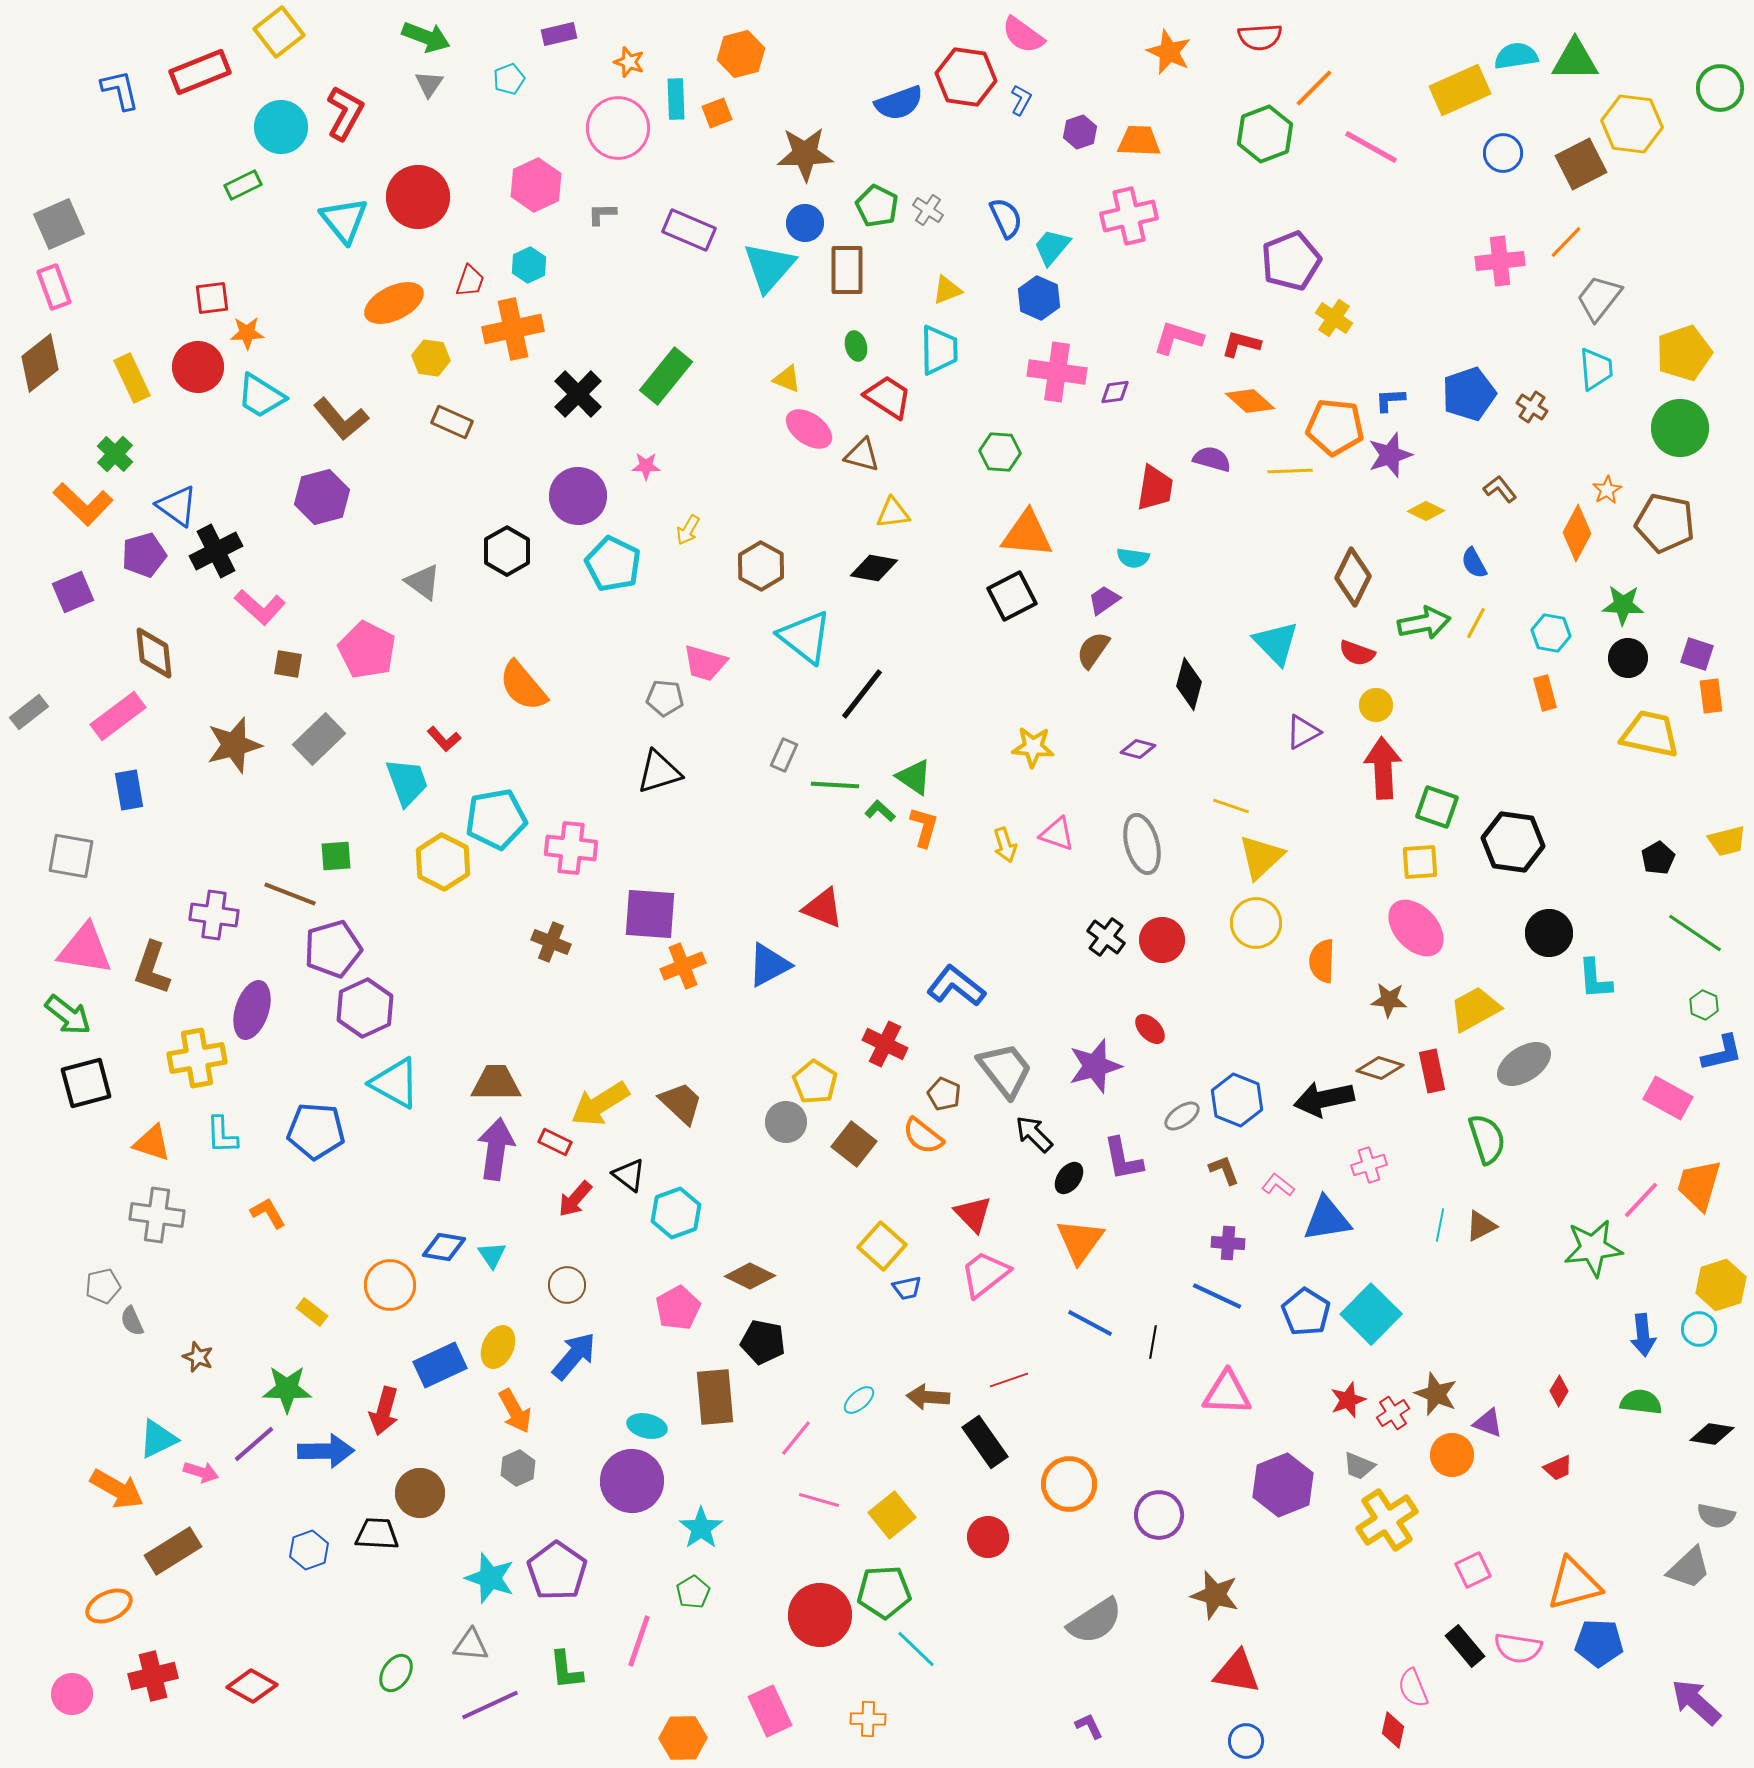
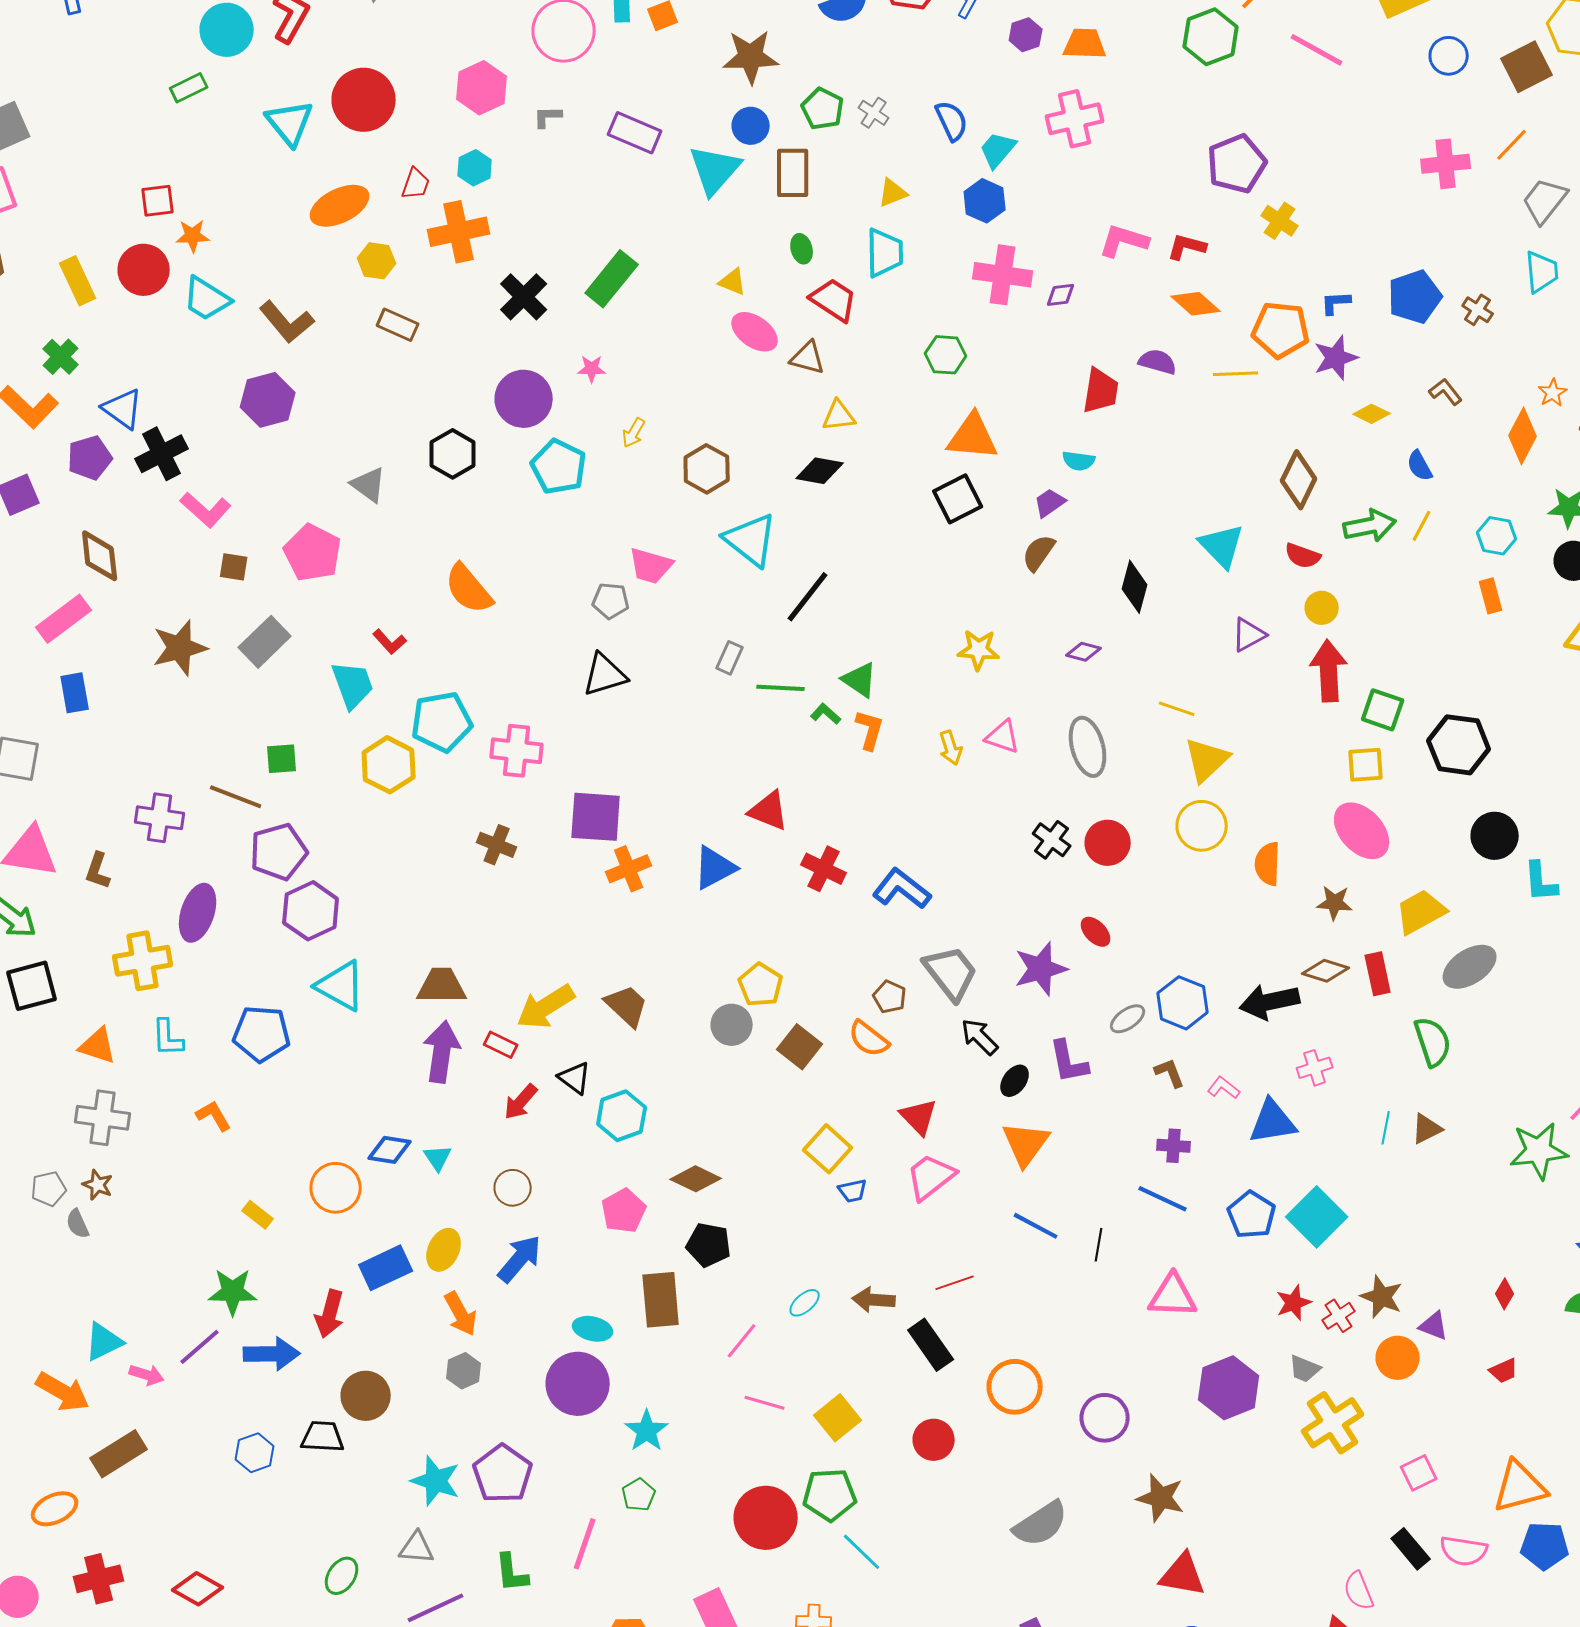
brown L-shape: (152, 968) -> (98, 871), size x0.7
red cross: (885, 1044) -> (824, 869), moved
brown star: (198, 1357) -> (98, 1185), moved

